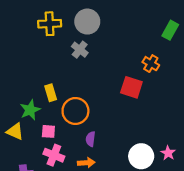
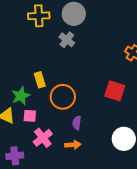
red square: (131, 87) -> (115, 91), moved
pink square: (48, 131) -> (30, 116), moved
pink cross: (54, 155) -> (43, 138), turned 30

